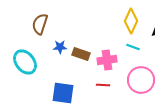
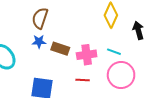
brown semicircle: (40, 24) -> (40, 18), moved
cyan line: (133, 47) -> (114, 52), moved

